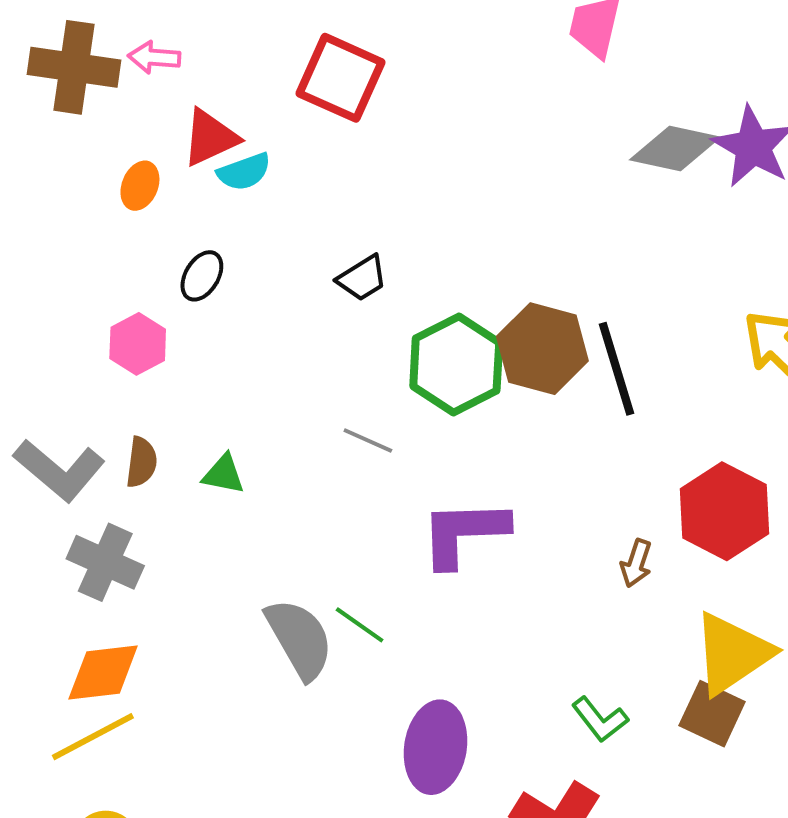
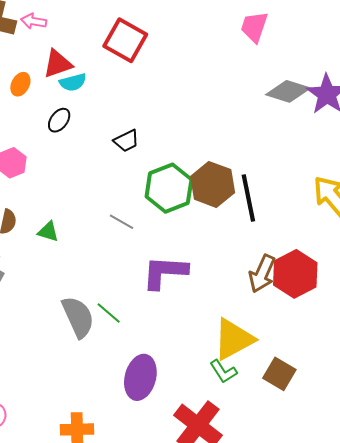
black ellipse: (202, 276) -> (59, 120), moved
brown arrow: (636, 563) -> (262, 274), moved, size x1.6
yellow triangle: (732, 654) -> (234, 339), moved

